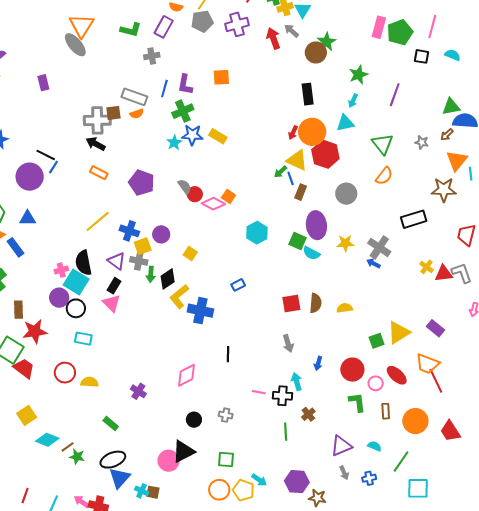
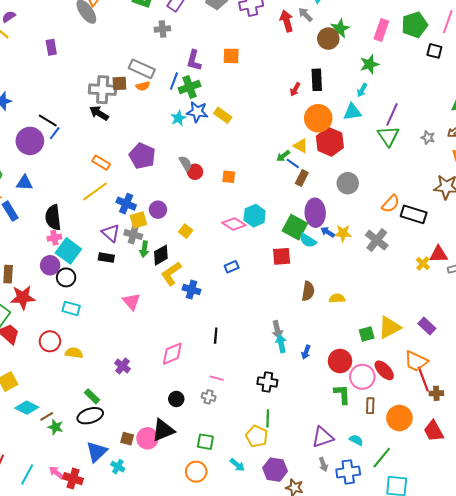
pink rectangle: (379, 27) -> (381, 30), moved
blue line: (164, 88) -> (174, 81), moved
purple line: (395, 95) -> (392, 114), moved
red arrow: (293, 133) -> (295, 89), moved
yellow triangle: (297, 160) -> (301, 146), size x0.7
orange rectangle: (99, 173) -> (101, 163), moved
orange semicircle: (384, 176) -> (391, 204), moved
blue line: (291, 178) -> (293, 163), turned -40
orange square: (228, 196) -> (229, 177), turned -32
pink diamond: (213, 204) -> (234, 224), moved
black rectangle: (414, 219) -> (414, 214), turned 30
green square: (298, 241) -> (295, 227), size x1.4
black semicircle: (83, 263) -> (53, 217), moved
blue arrow: (374, 263) -> (328, 232), moved
red triangle: (444, 274) -> (438, 254), moved
black rectangle: (114, 286) -> (106, 258), turned 63
pink triangle: (112, 303) -> (131, 302), moved
red square: (291, 304) -> (282, 256), moved
blue cross: (200, 311) -> (191, 290), size x0.7
cyan arrow: (297, 382) -> (281, 344), moved
pink circle: (376, 383) -> (362, 377), size x1.6
pink line: (259, 392) -> (216, 378), moved
brown cross: (308, 414) -> (436, 393), moved, turned 32
black ellipse: (113, 460) -> (90, 416), moved
blue cross: (369, 478) -> (348, 472), size x1.6
yellow pentagon: (244, 490) -> (257, 436), moved
brown square: (153, 492) -> (127, 439), moved

